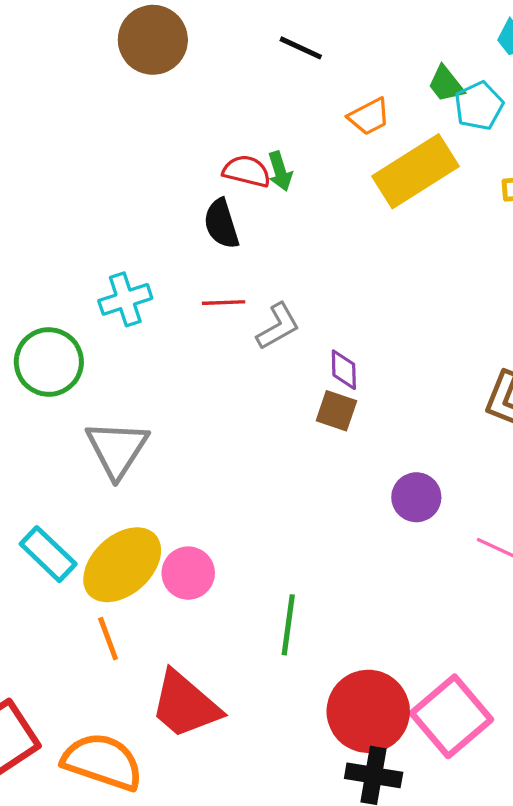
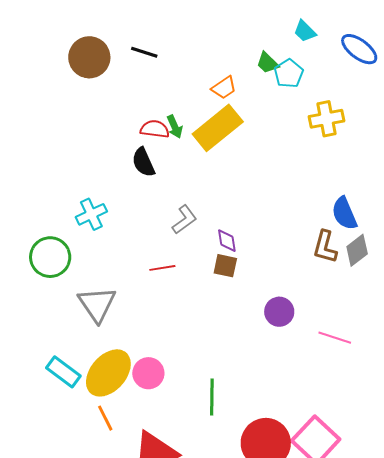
black line: (301, 48) -> (144, 52), moved
yellow rectangle: (415, 171) -> (218, 128), moved
red line: (224, 303) -> (162, 268), moved

